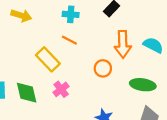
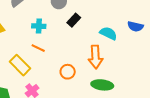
orange arrow: (123, 44) -> (96, 57), moved
cyan semicircle: (153, 45) -> (108, 33), moved

